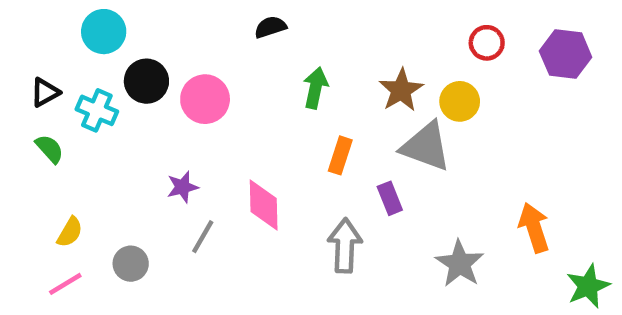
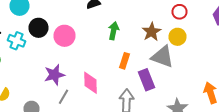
red circle: (487, 43) -> (180, 12), moved
purple star: (183, 187) -> (54, 75), size x1.5
purple rectangle: (390, 198) -> (146, 80), size x1.5

